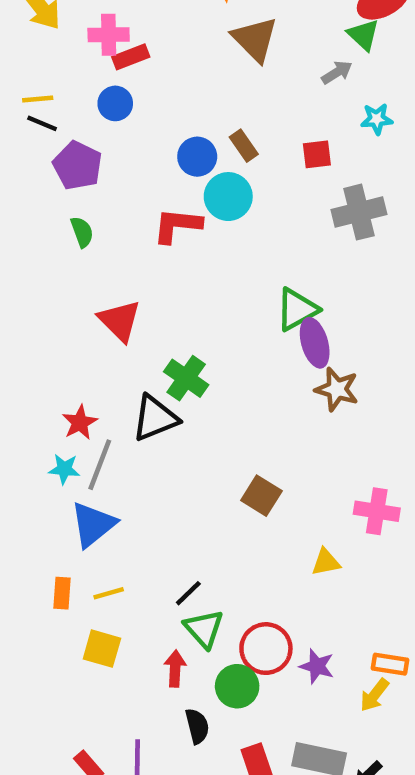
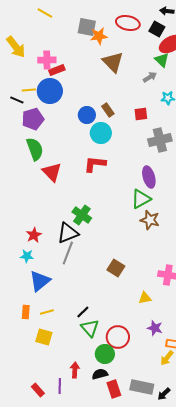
yellow line: (38, 99) -> (29, 90), moved
blue circle: (115, 103) -> (50, 91), size x1.6
purple pentagon: (78, 165) -> (33, 119), turned 30
red L-shape: (177, 225) -> (95, 164), moved
green semicircle: (82, 232) -> (35, 149), size x1.6
green triangle: (297, 310) -> (141, 199), moved
red triangle: (120, 321) -> (52, 172), moved
purple ellipse: (315, 343) -> (149, 177), moved
gray line: (100, 465) -> (68, 253), moved
purple star: (317, 666) -> (155, 328), moved
red arrow: (175, 668) -> (75, 370), moved
black semicircle: (197, 726) -> (100, 374), moved, turned -91

